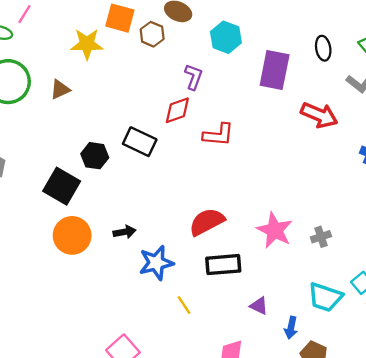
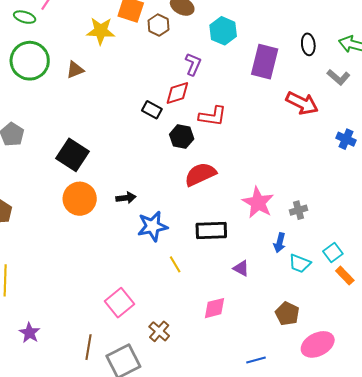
black rectangle: (140, 142) -> (152, 110), moved, size x0.7
black hexagon: (95, 156) -> (182, 137), moved
red semicircle: (207, 222) -> (200, 174), moved
cyan trapezoid: (325, 297) -> (300, 264), size x0.7
blue arrow: (291, 328) -> (280, 243), moved

